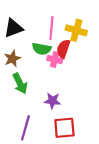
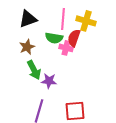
purple star: (52, 101) -> (49, 81), moved

